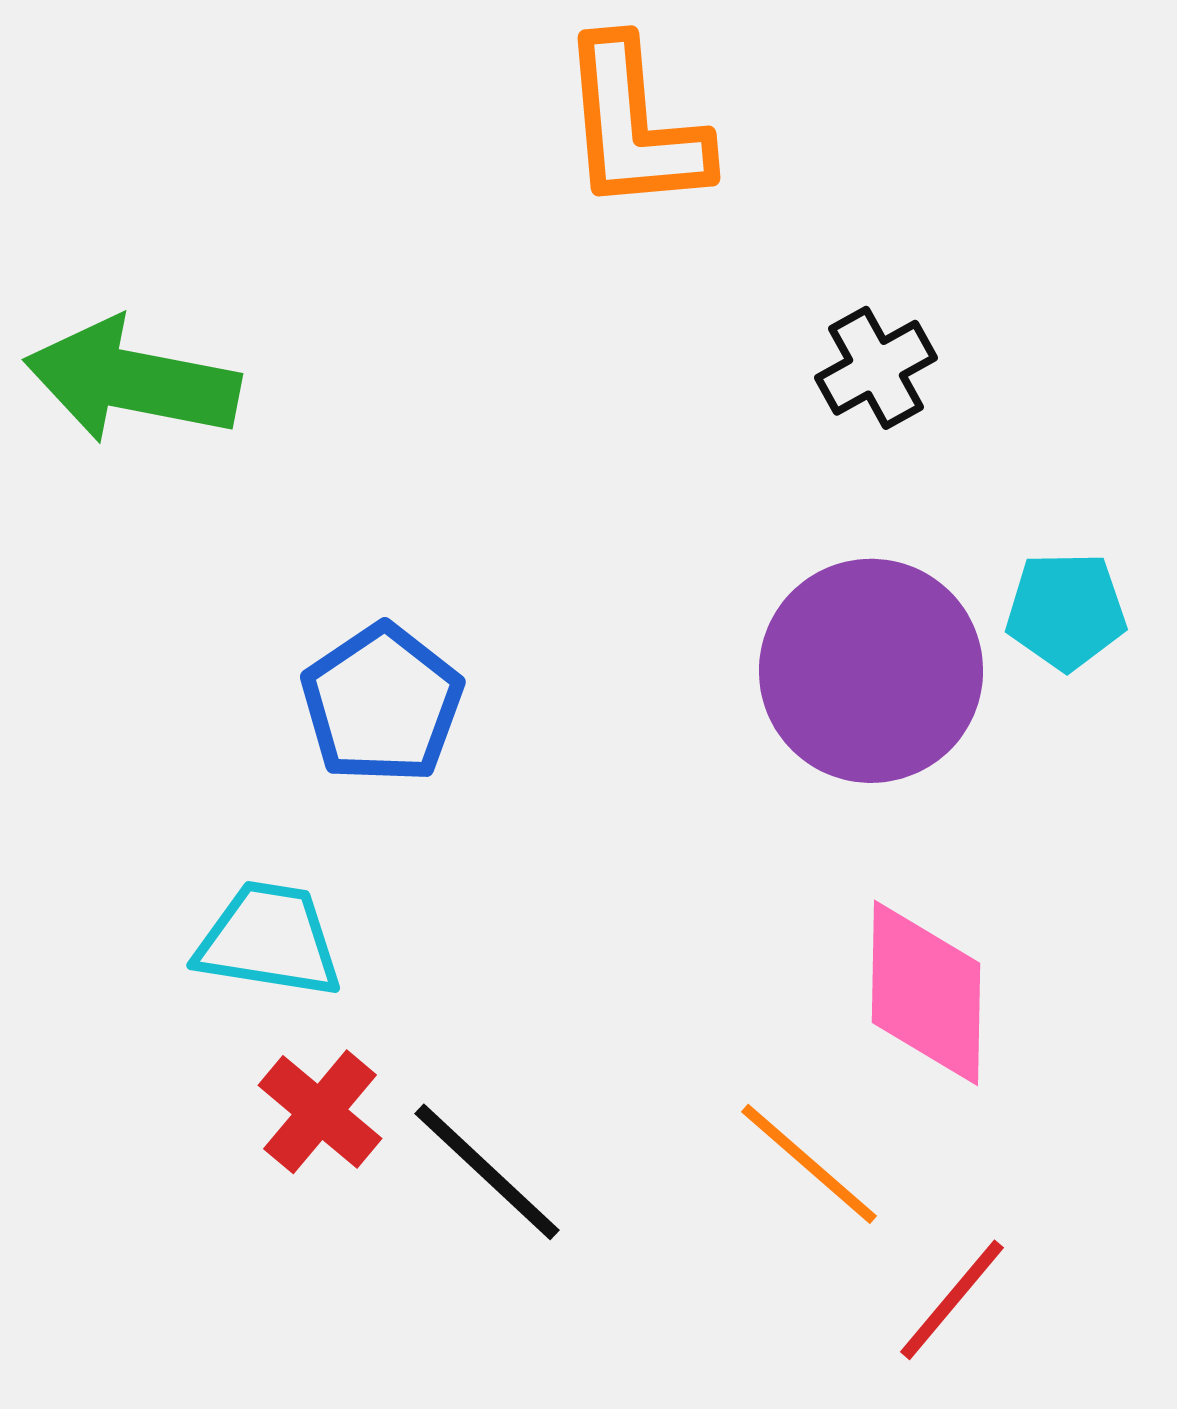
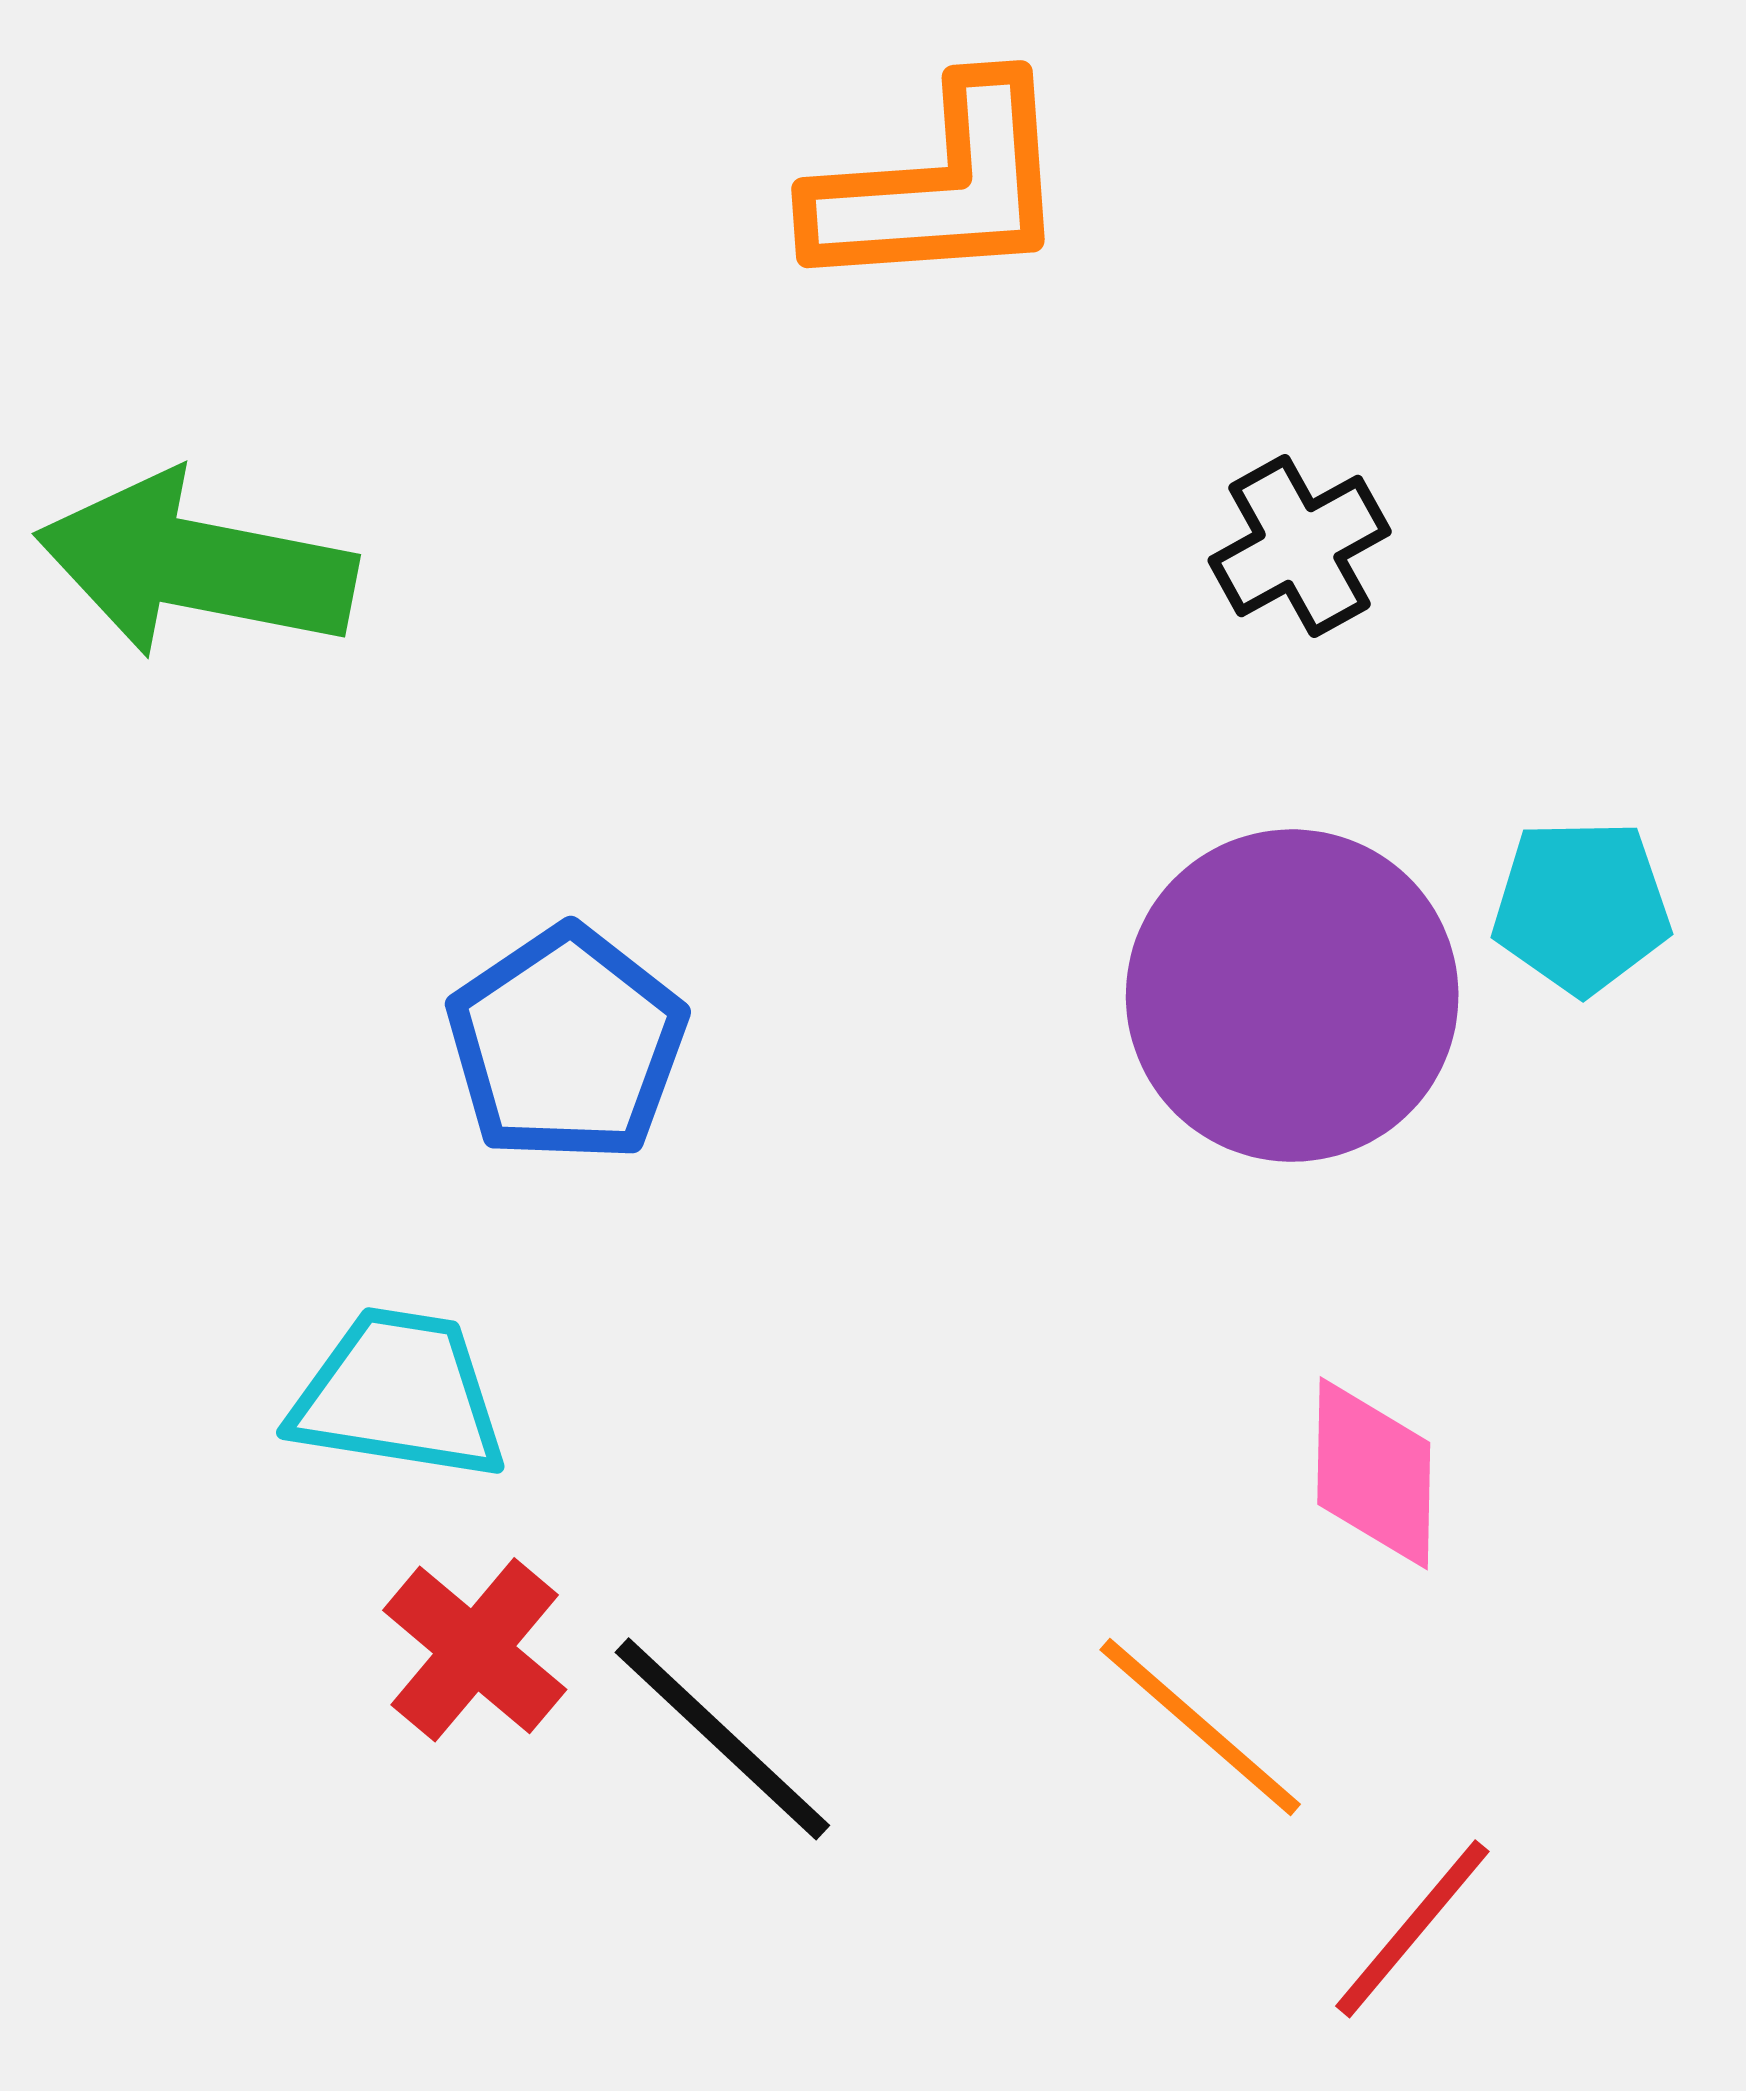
orange L-shape: (634, 126) -> (941, 187), turned -89
pink diamond: (926, 993) -> (1374, 1473), size x0.7

